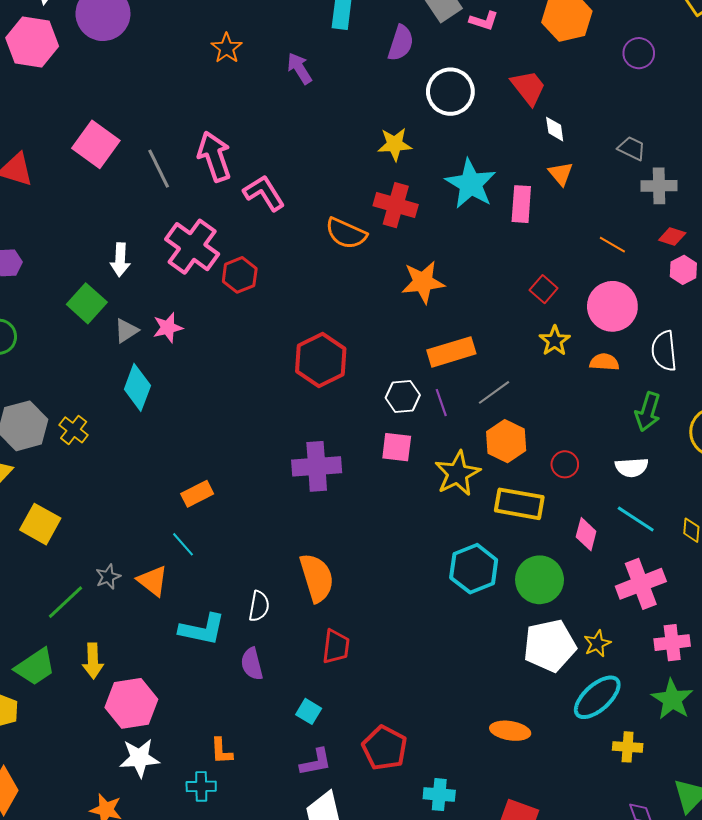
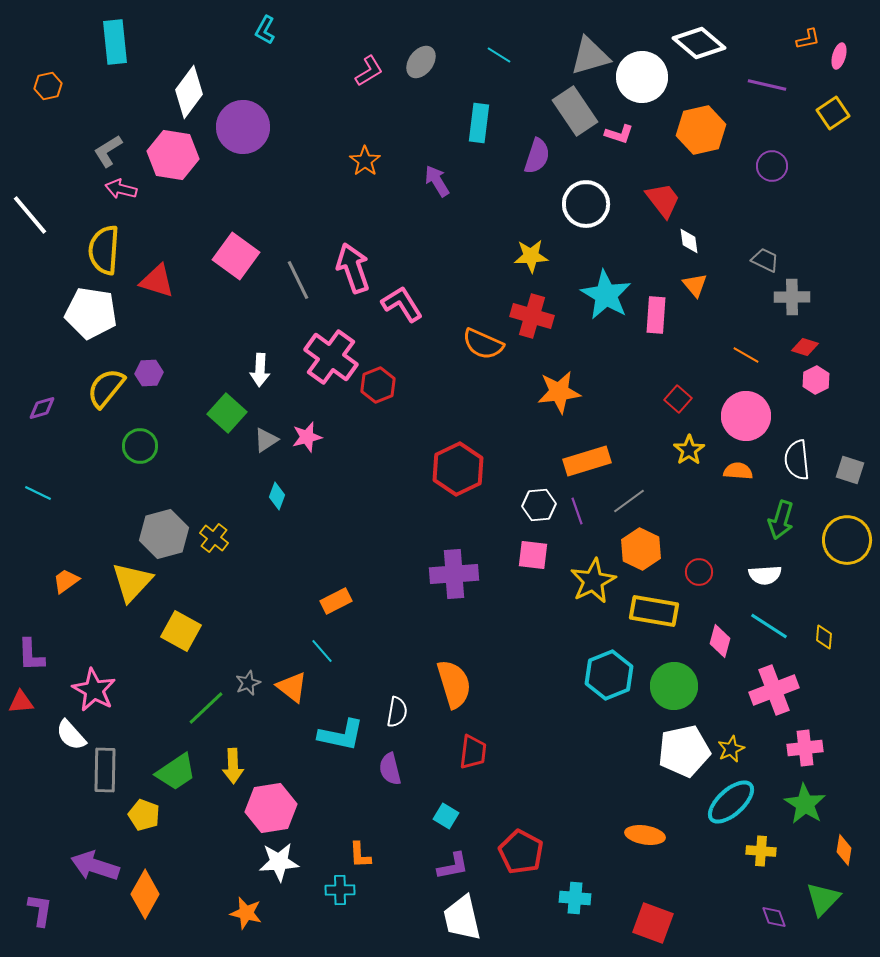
cyan diamond: (137, 387) -> (277, 496), size x0.6

